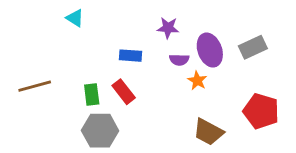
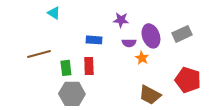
brown line: (35, 86) -> (39, 54), moved
red rectangle: (124, 92) -> (89, 66), turned 36

